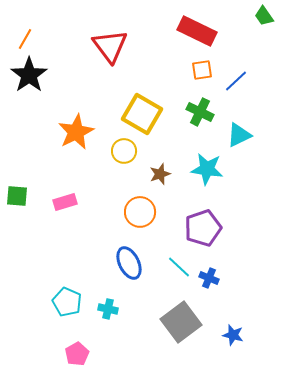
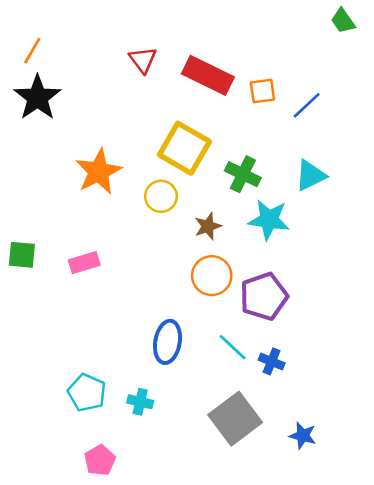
red rectangle: (197, 31) -> (208, 75), moved
red triangle: (110, 46) -> (143, 60), size x0.6
green cross: (200, 112) -> (243, 174), moved
orange circle: (140, 212) -> (212, 276), moved
blue ellipse: (129, 263) -> (167, 342), turned 36

